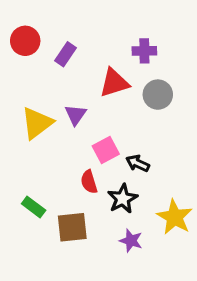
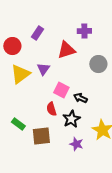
red circle: (25, 41) -> (12, 46), moved
gray circle: (158, 95) -> (98, 64), moved
pink square: (106, 150) -> (61, 90), turned -35

